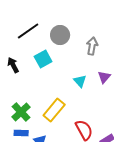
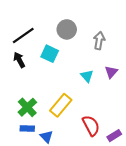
black line: (28, 31) -> (23, 36), moved
cyan square: (43, 59) -> (50, 54), turned -36

